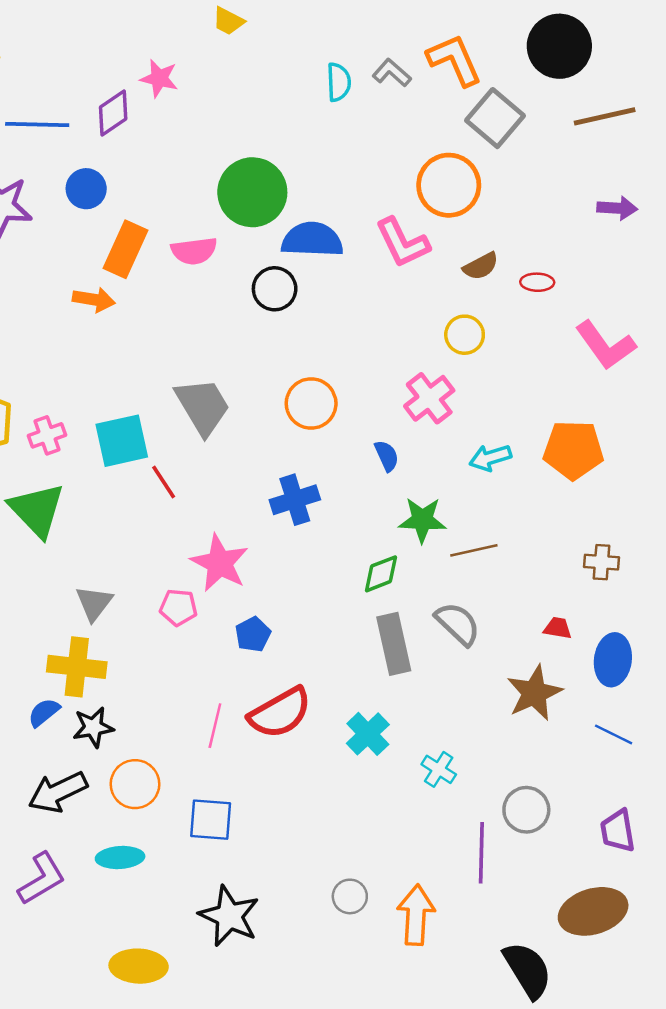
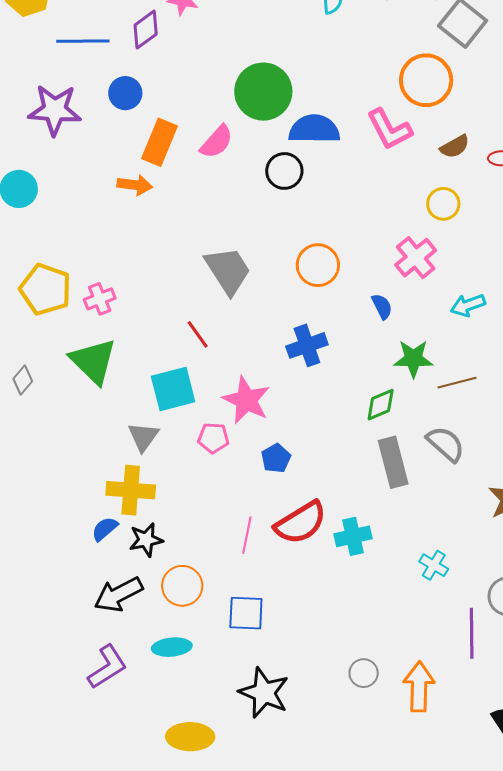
pink semicircle: (194, 251) -> (217, 142), turned -39
cyan square: (122, 441) -> (173, 389), moved
cyan cross: (368, 734) -> (353, 536), moved, turned 33

